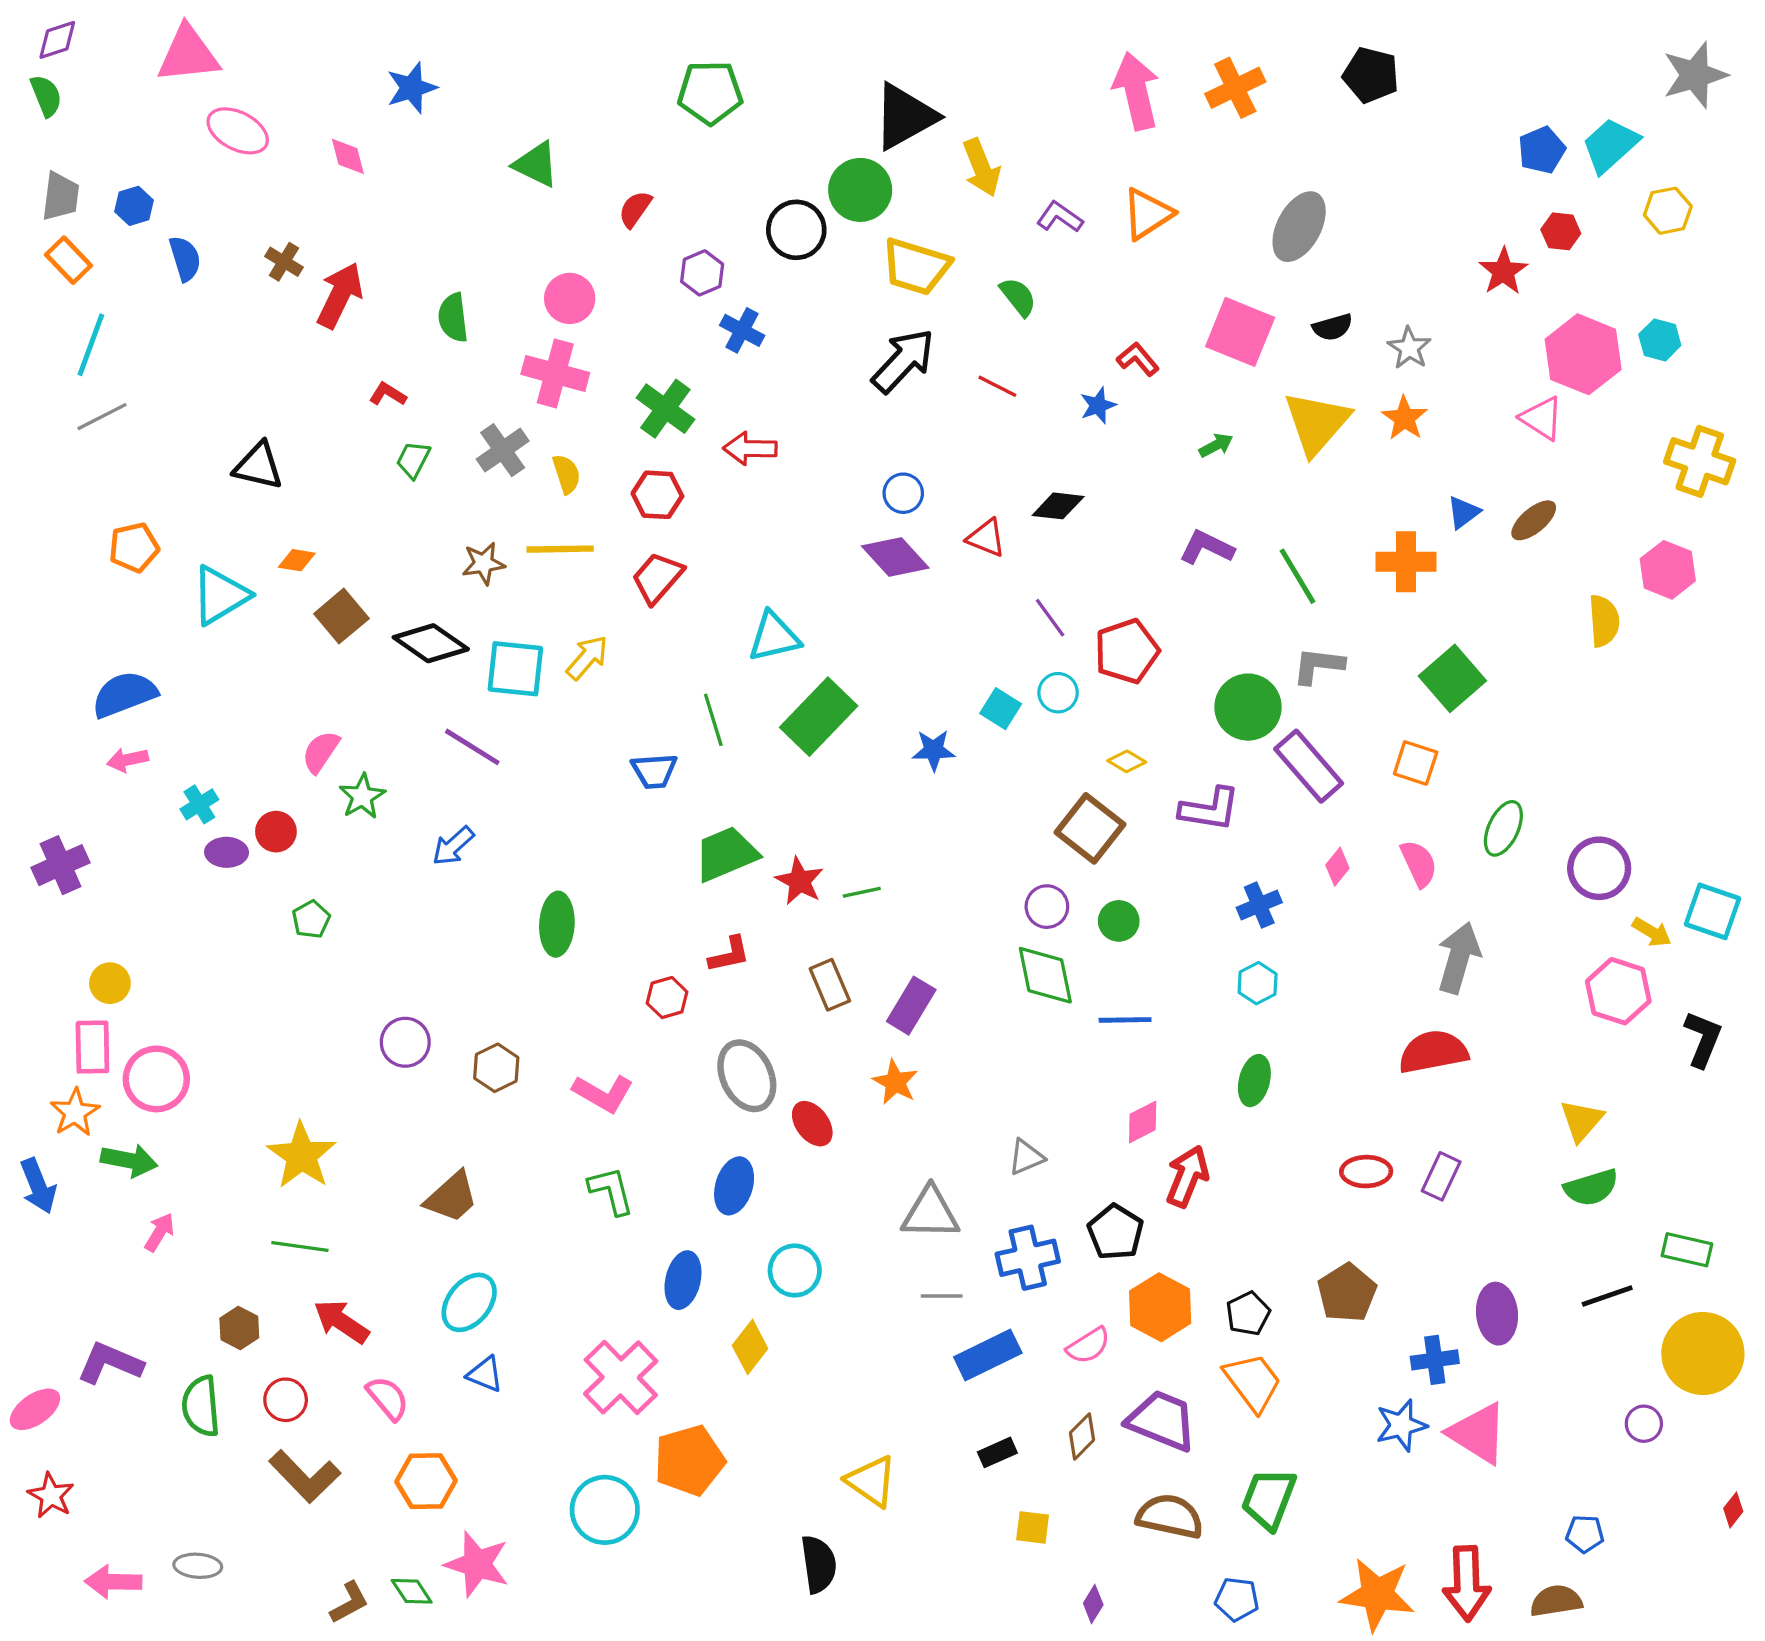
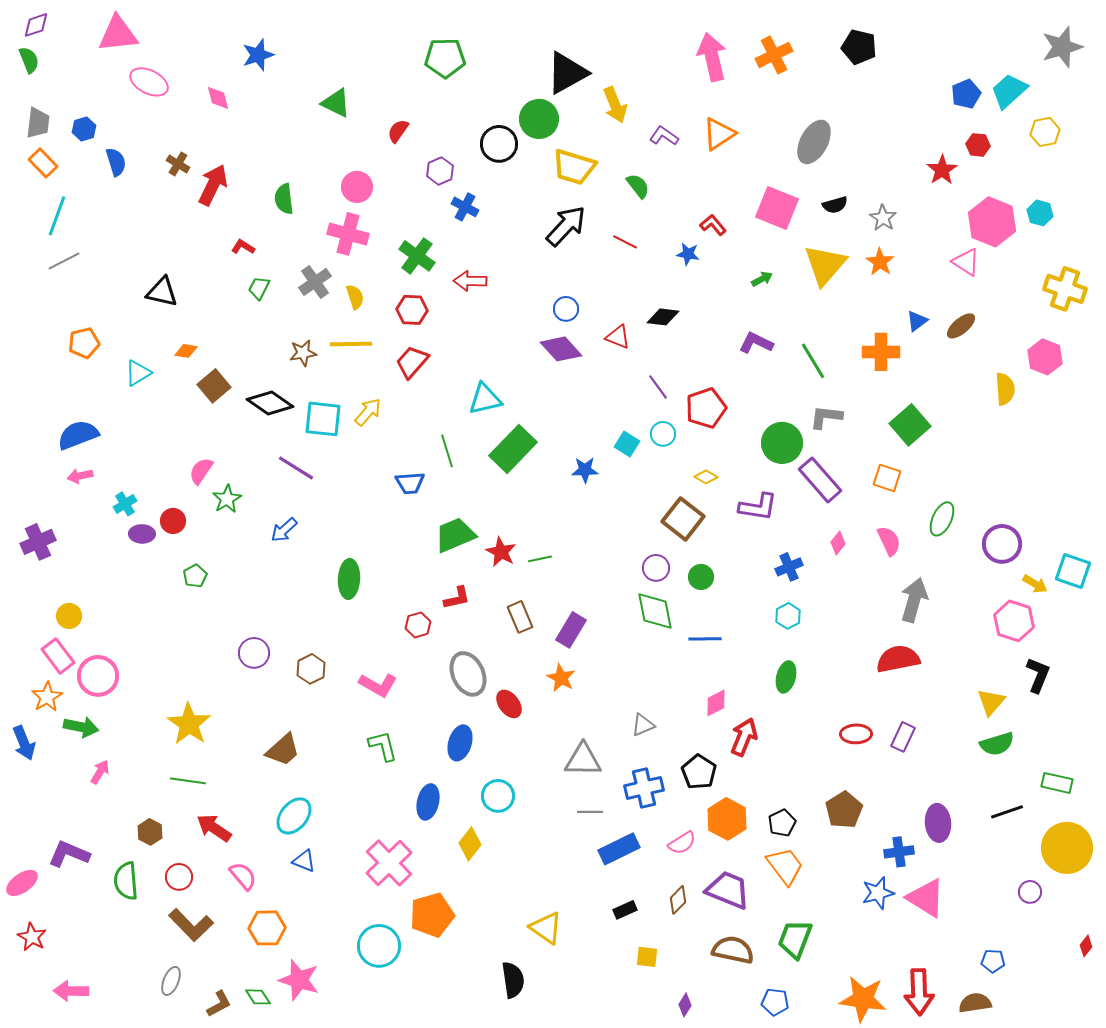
blue star: (1098, 405) -> (688, 254), turned 30
cyan triangle: (220, 595) -> (138, 373), size x0.7
black L-shape: (1703, 1039) -> (1038, 675), moved
pink rectangle: (92, 1047) -> (58, 656), turned -36
gray ellipse: (198, 1566) -> (171, 981), moved, turned -72

